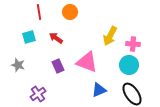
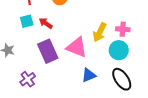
yellow arrow: (110, 36) -> (100, 32), moved
cyan square: (29, 37) -> (27, 21), moved
purple rectangle: (58, 66) -> (48, 51), size x1.6

